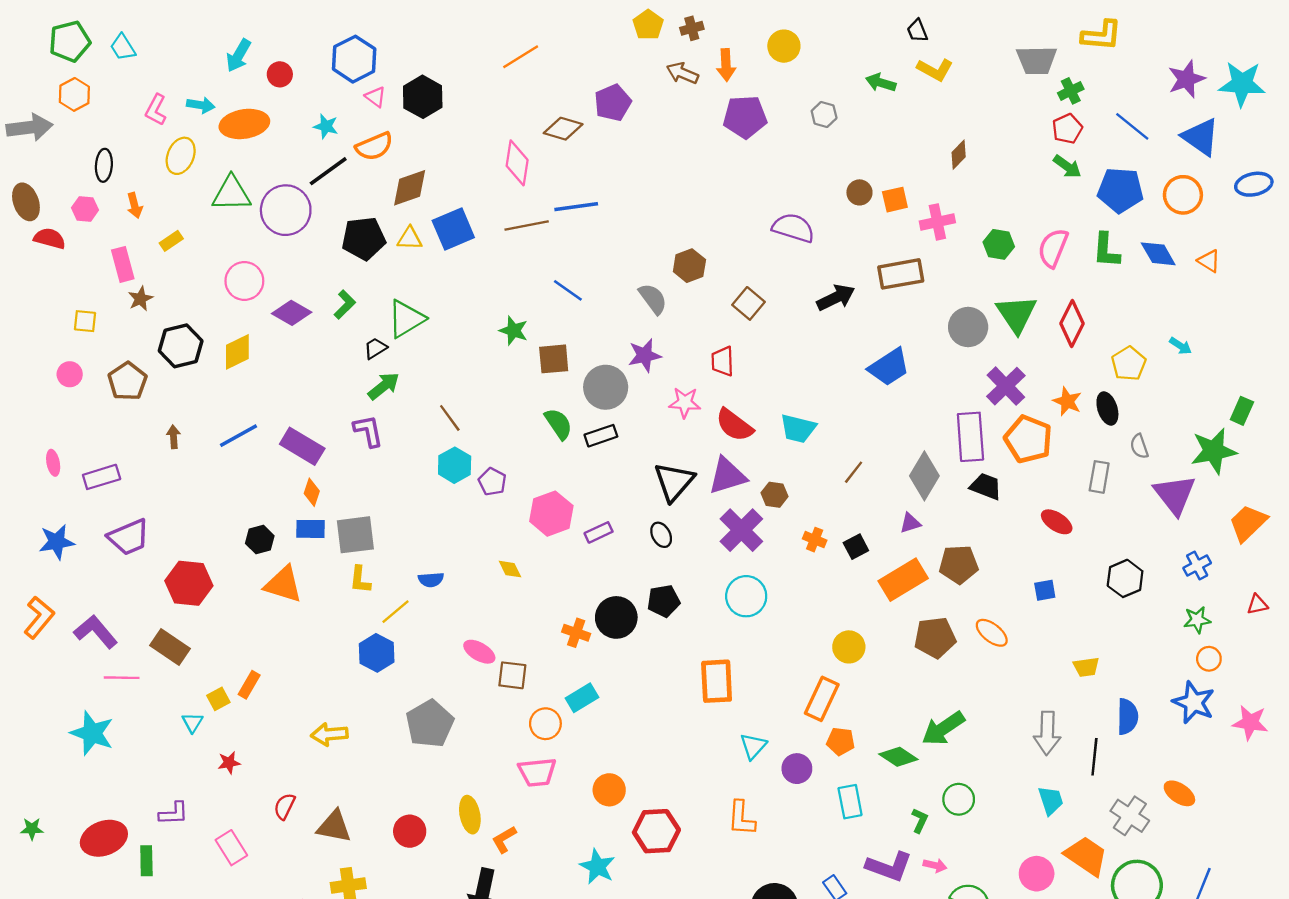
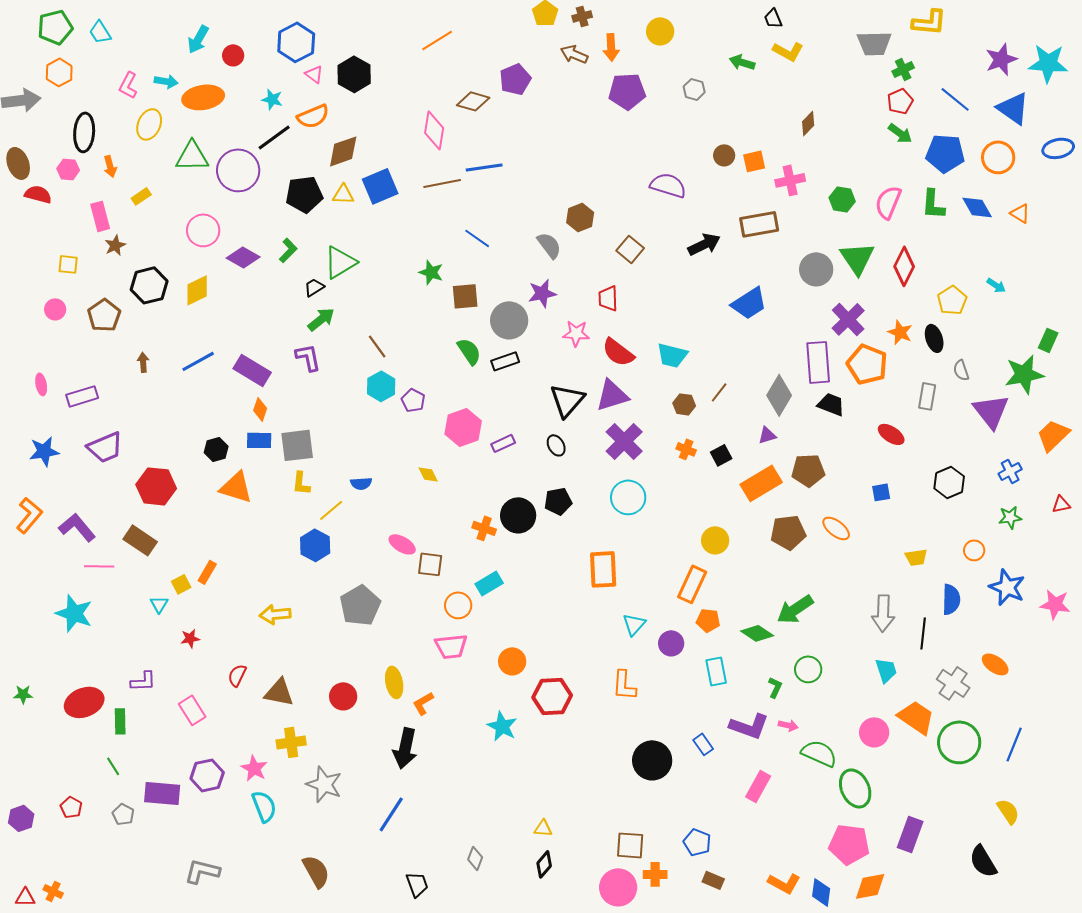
black ellipse: (104, 165) -> (84, 132), size x1.4
brown hexagon: (774, 495) -> (684, 404), moved
orange circle: (1209, 659) -> (974, 550), moved

